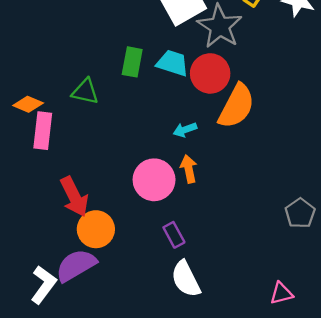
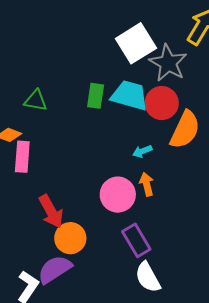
cyan trapezoid: (172, 63) -> (130, 95), size x1.4
green triangle: (85, 92) -> (36, 101), moved
purple rectangle: (174, 235) -> (136, 240), size x1.5

